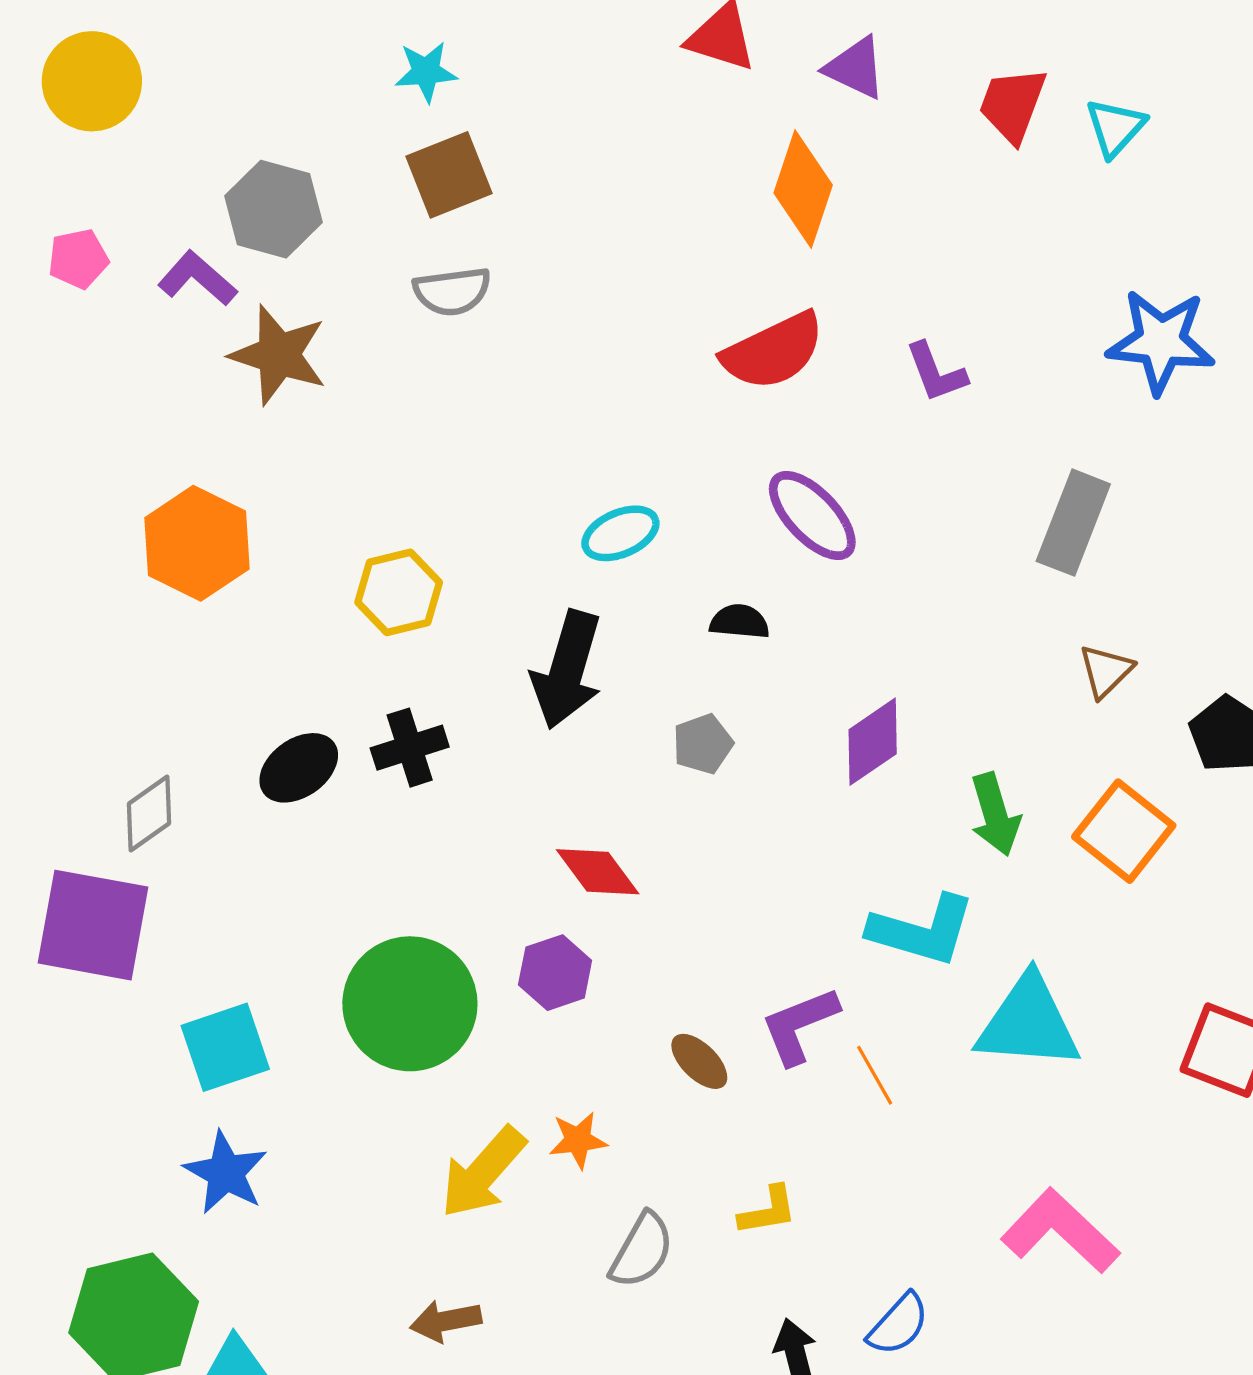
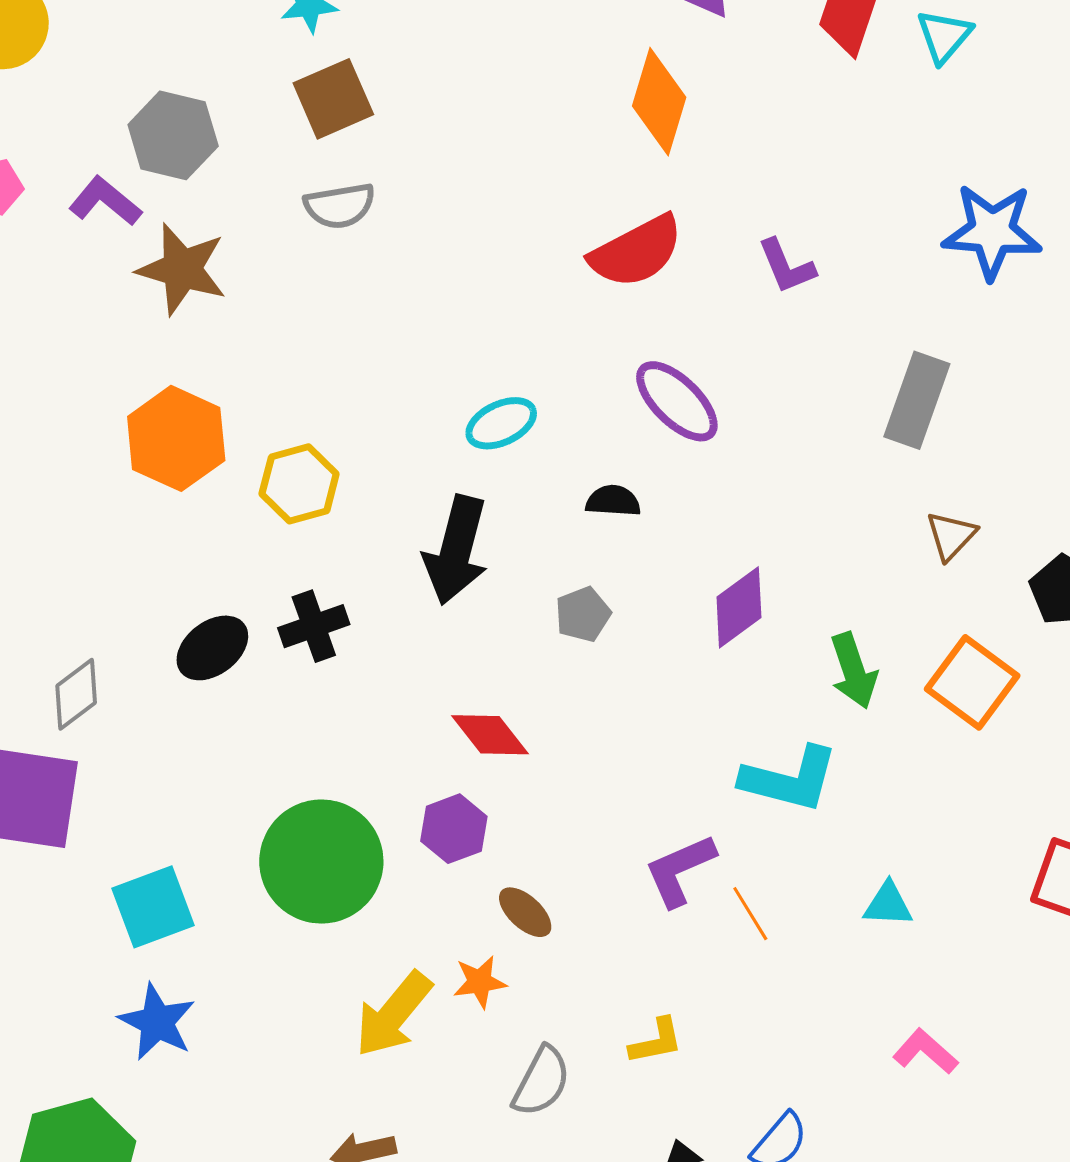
orange hexagon: (197, 543) -> (176, 438), moved
cyan triangle: (1028, 1023) -> (888, 904), moved, size x0.5
brown ellipse: (699, 1061) -> (525, 912), moved
pink L-shape: (1060, 1231) -> (925, 1051), size x0.6

